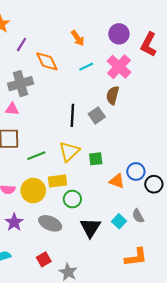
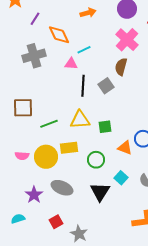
orange arrow: (78, 38) -> (88, 13), turned -70
cyan line: (86, 67) -> (84, 50), moved
pink triangle: (12, 109) -> (71, 64), moved
yellow triangle: (69, 151) -> (80, 120), turned 40
green circle: (72, 199) -> (96, 160), moved
cyan square: (119, 221) -> (121, 178), moved
purple star: (14, 222) -> (34, 195), moved

